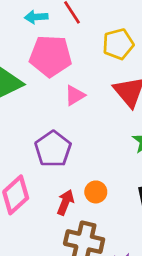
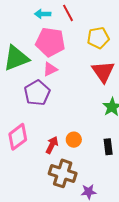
pink triangle: (75, 95) -> (50, 69), moved
purple pentagon: (53, 149) -> (37, 93), moved

